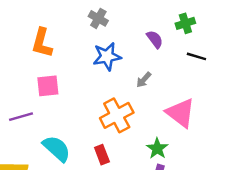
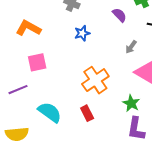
orange L-shape: (42, 43) -> (28, 28), turned 110
blue star: (107, 56) -> (82, 33), size x0.7
gray arrow: (144, 80) -> (131, 47), moved

